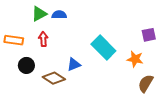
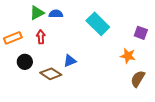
purple square: (149, 35) -> (141, 33), turned 32
orange rectangle: (14, 40) -> (13, 38), turned -30
cyan rectangle: (103, 47) -> (98, 24), moved

